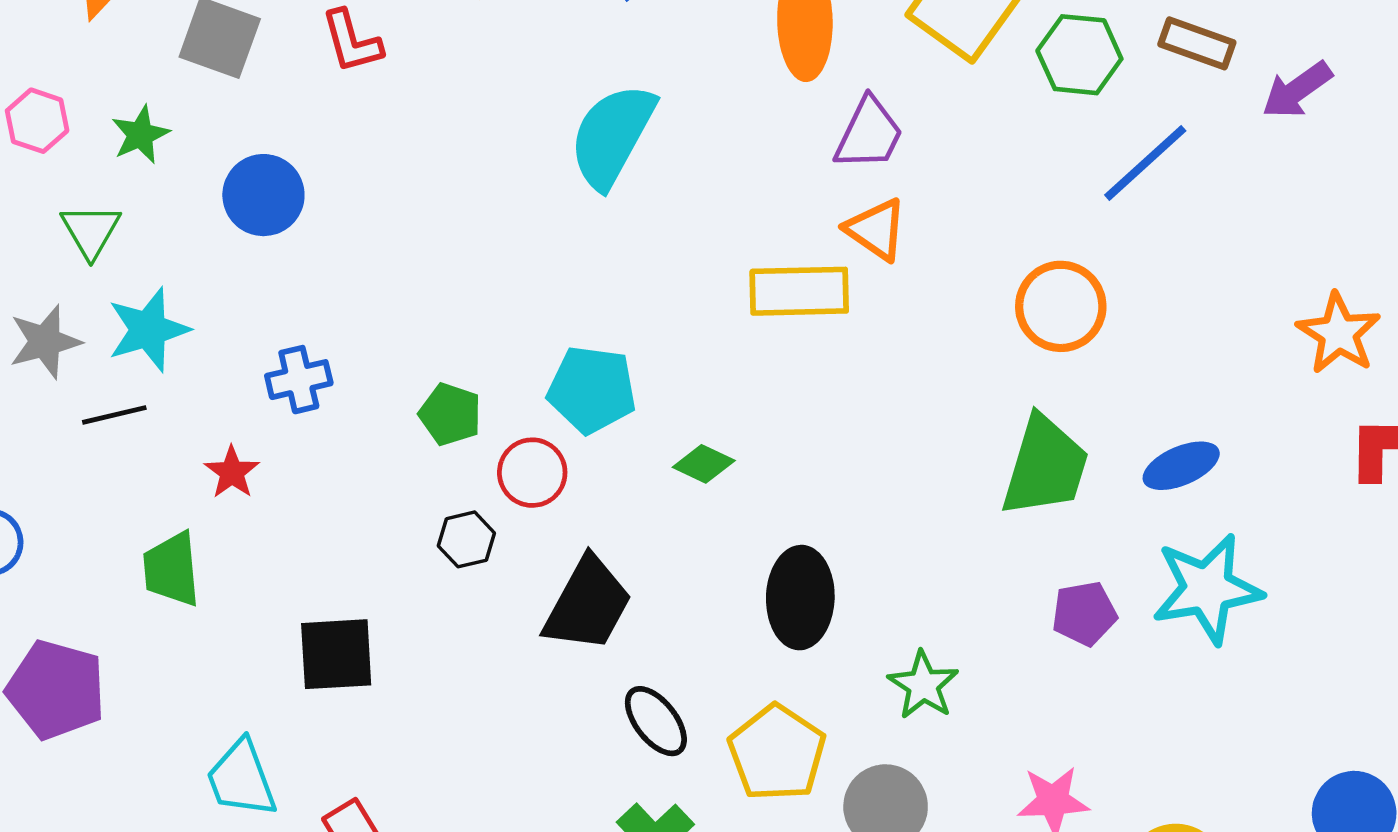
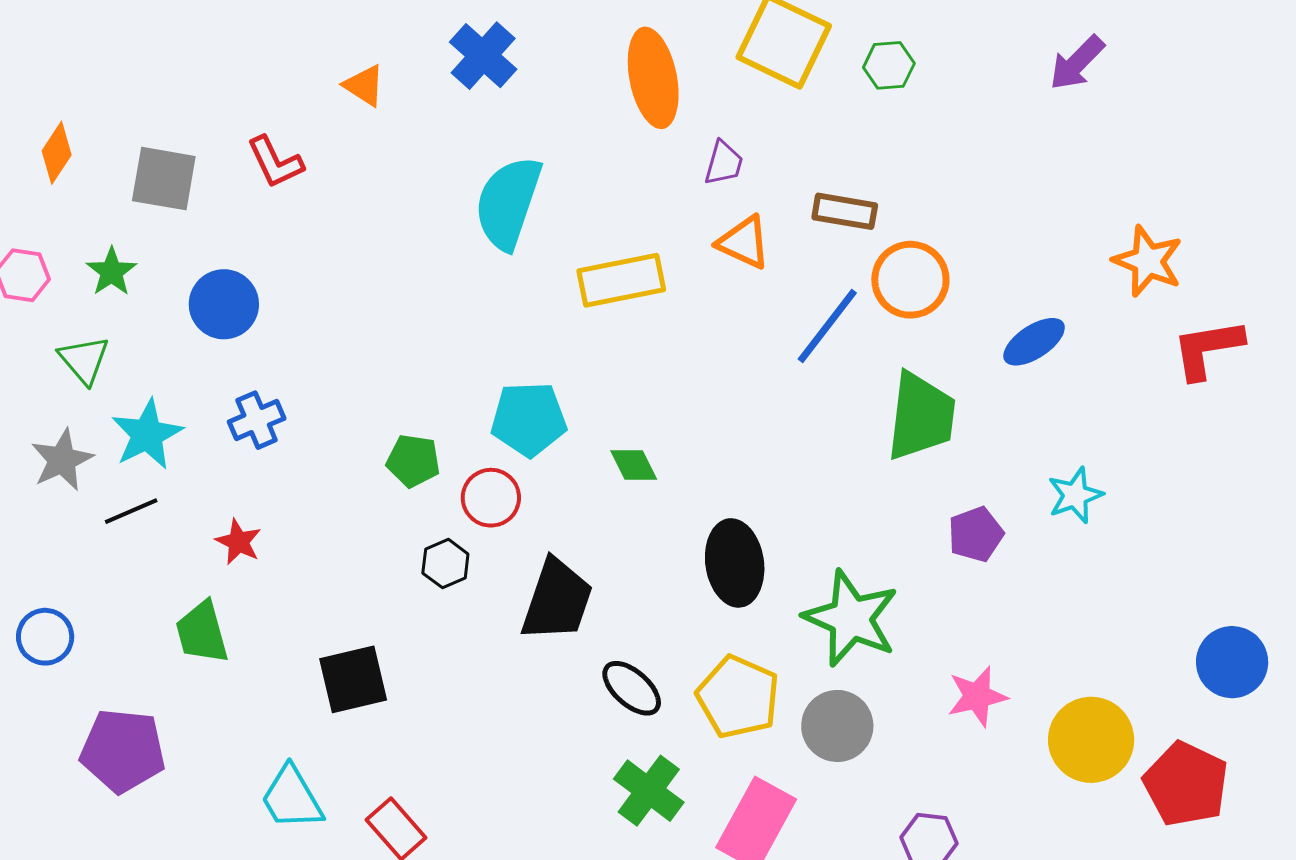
brown rectangle: (1197, 43) -> (845, 211), moved
green hexagon: (1079, 55) -> (889, 65), size x0.7
purple trapezoid: (869, 134) -> (724, 163), size x0.7
blue line: (1145, 163) -> (827, 326), moved
yellow rectangle: (799, 291) -> (621, 280), moved
blue cross: (299, 380) -> (257, 420), moved
green diamond: (704, 464) -> (634, 465), turned 48
blue ellipse: (1181, 466) -> (1034, 342), moved
cyan star: (1207, 589) -> (1075, 495), size x0.6
green star: (923, 685) -> (851, 618), size x1.6

